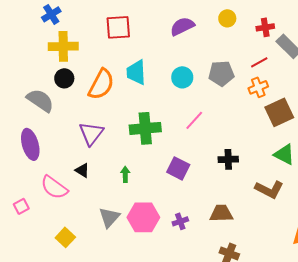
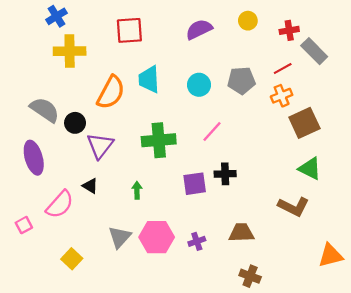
black circle: (64, 78) -> (75, 123), moved
black cross: (228, 159) -> (225, 174), moved
purple square: (178, 168) -> (195, 184), turned -35
pink semicircle: (54, 187) -> (60, 204), turned -84

